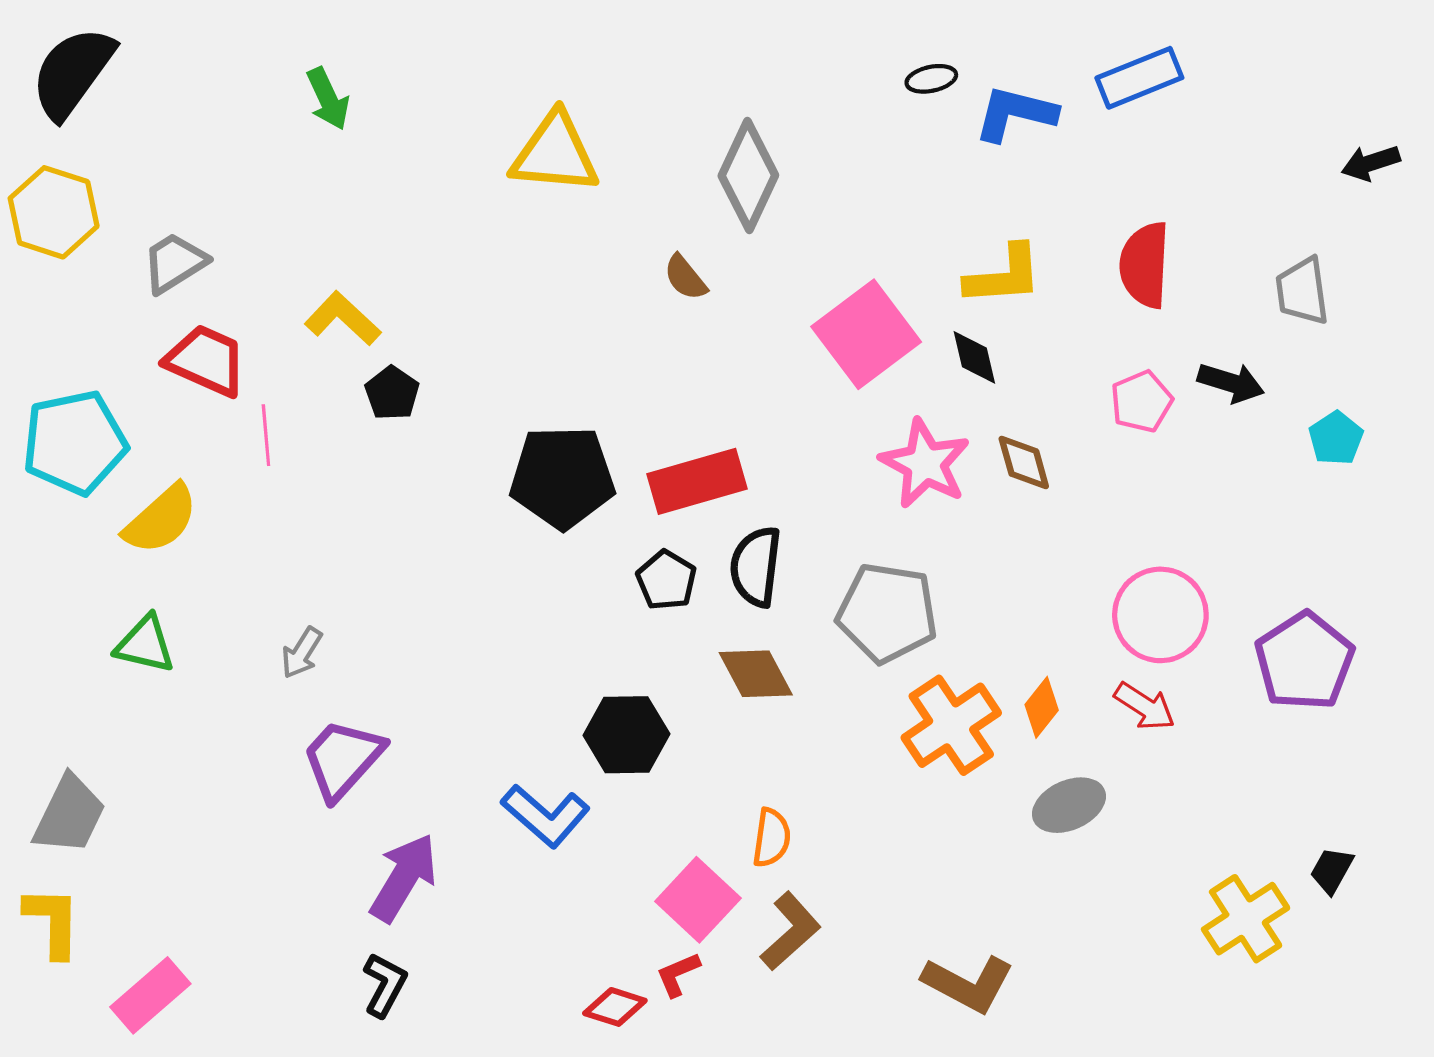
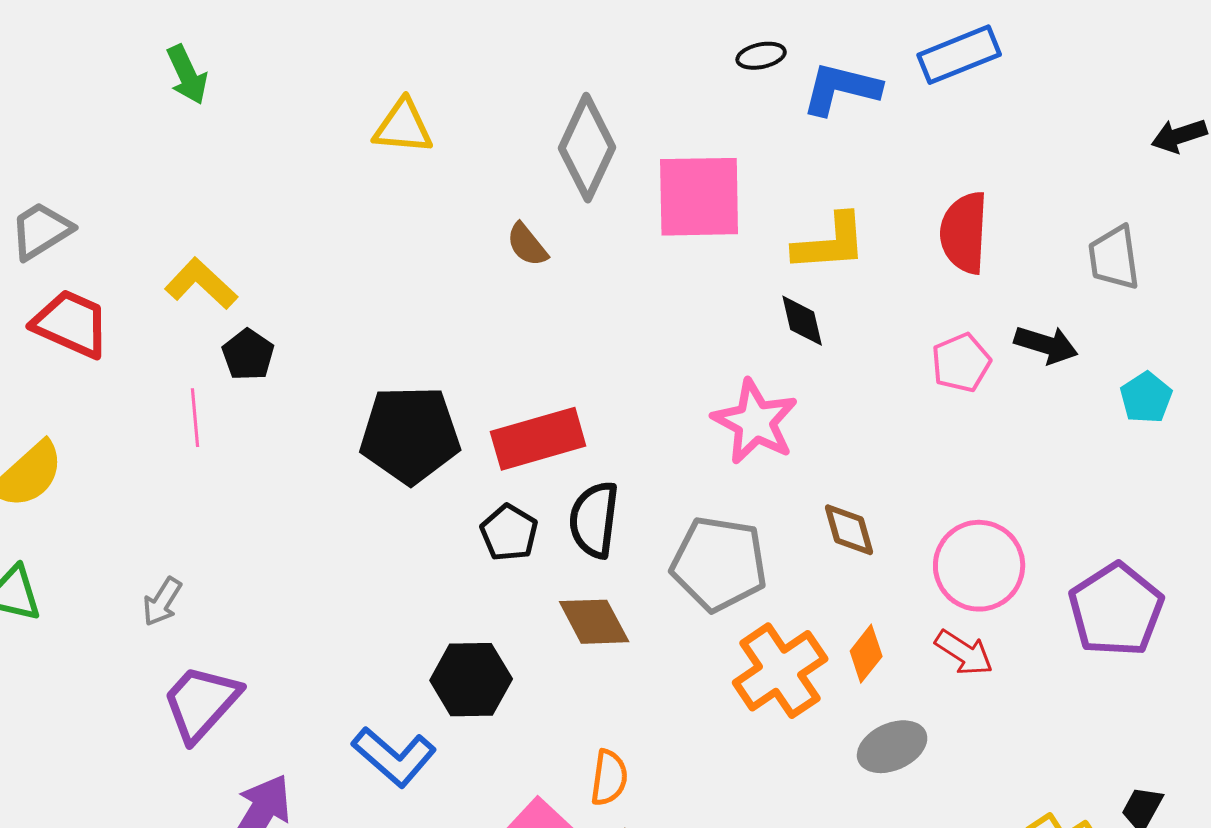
yellow triangle: (555, 153) -> (403, 127), size x0.7
pink square: (866, 334) -> (699, 197), moved, turned 36
pink line: (266, 435) -> (195, 418), moved
brown diamond: (1024, 462) -> (849, 530), moved

